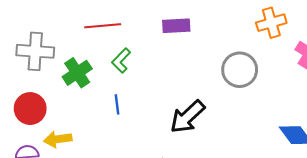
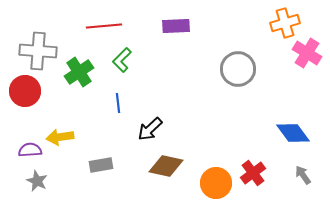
orange cross: (271, 23) -> (285, 23), moved
red circle: (30, 109) -> (25, 91), moved
black arrow: (188, 117) -> (150, 129), moved, size x0.7

